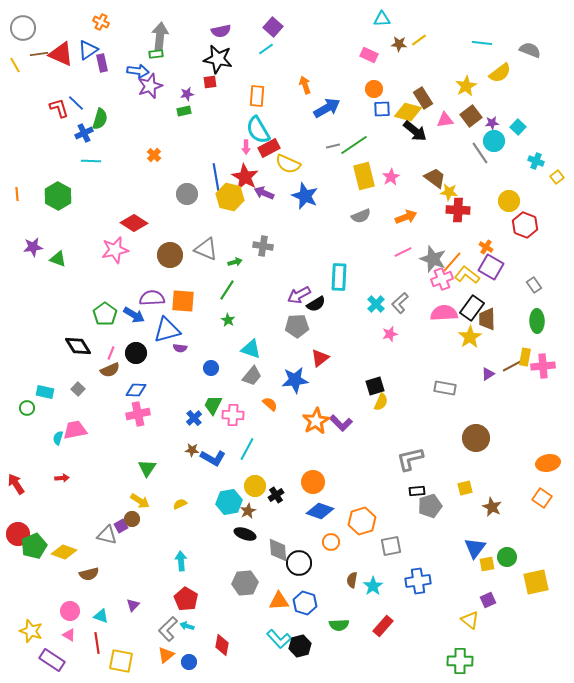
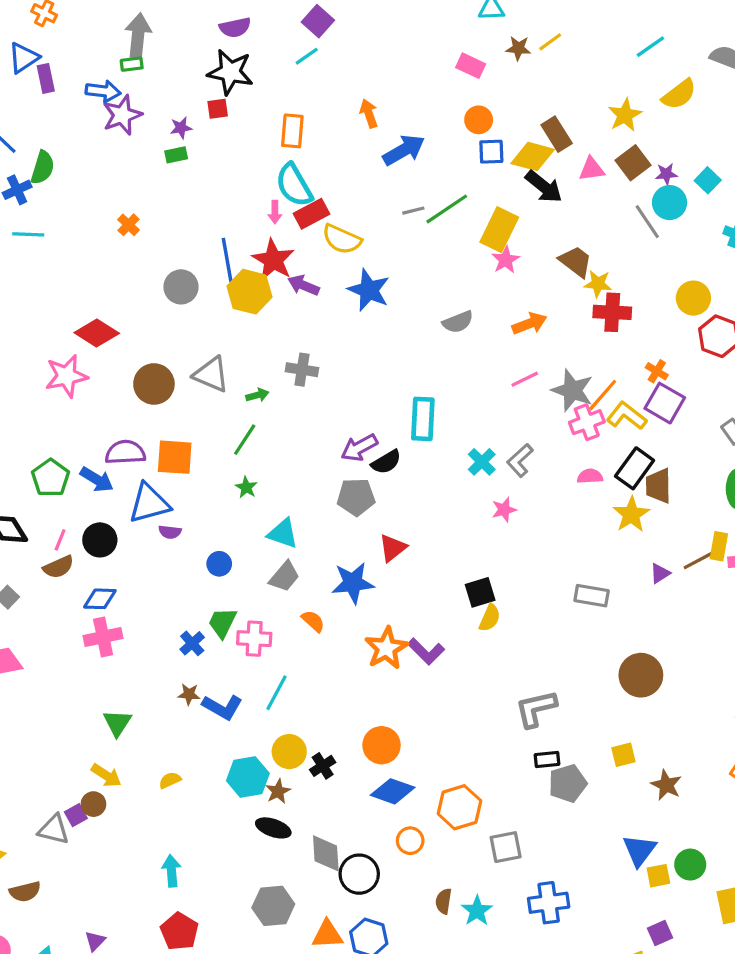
cyan line: (482, 43) -> (650, 47), turned -42
yellow rectangle: (364, 176) -> (499, 230), moved, turned 40
pink semicircle: (444, 313) -> (590, 476), size x0.6

